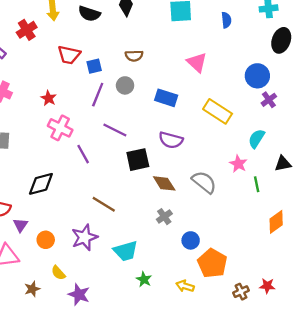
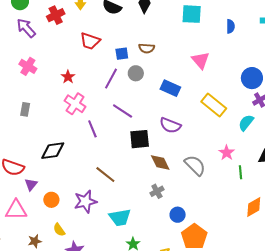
blue square: (94, 66) -> (122, 54), moved
cyan semicircle: (256, 139) -> (246, 123), moved

